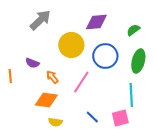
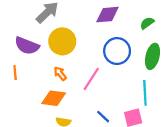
yellow circle: (71, 45) -> (62, 41), moved
purple semicircle: (32, 63) -> (27, 46), moved, size x1.6

